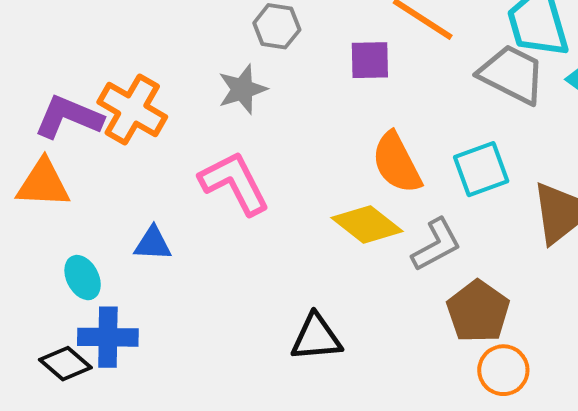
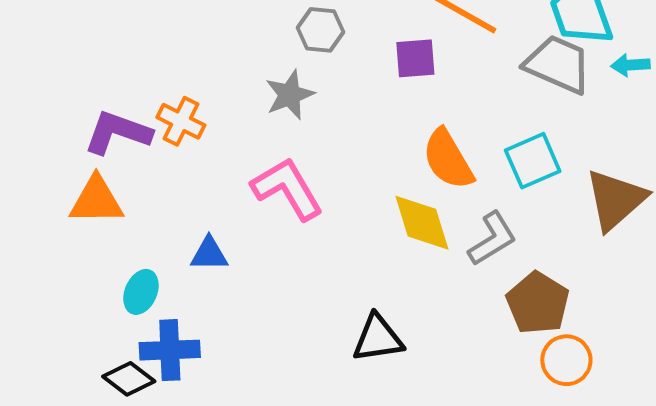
orange cross: (132, 109) -> (181, 121), size x0.7
yellow diamond: (367, 225) -> (422, 223), turned 38
cyan ellipse: (83, 278) -> (141, 292), turned 54

